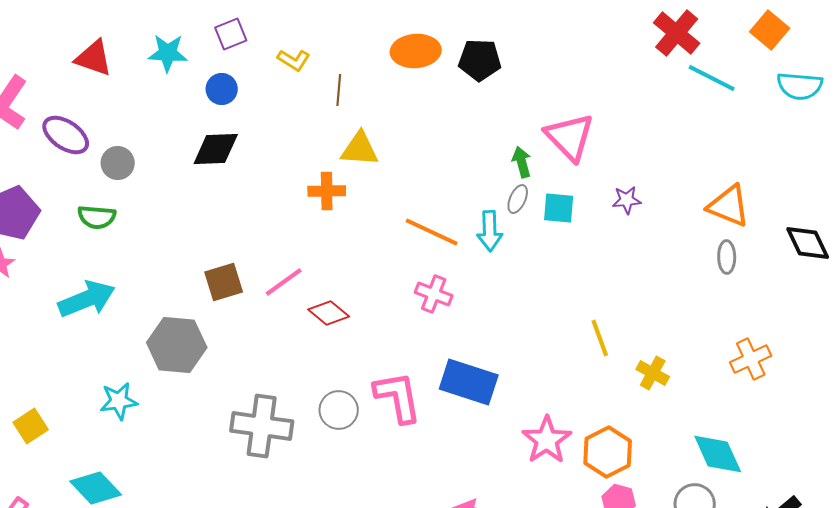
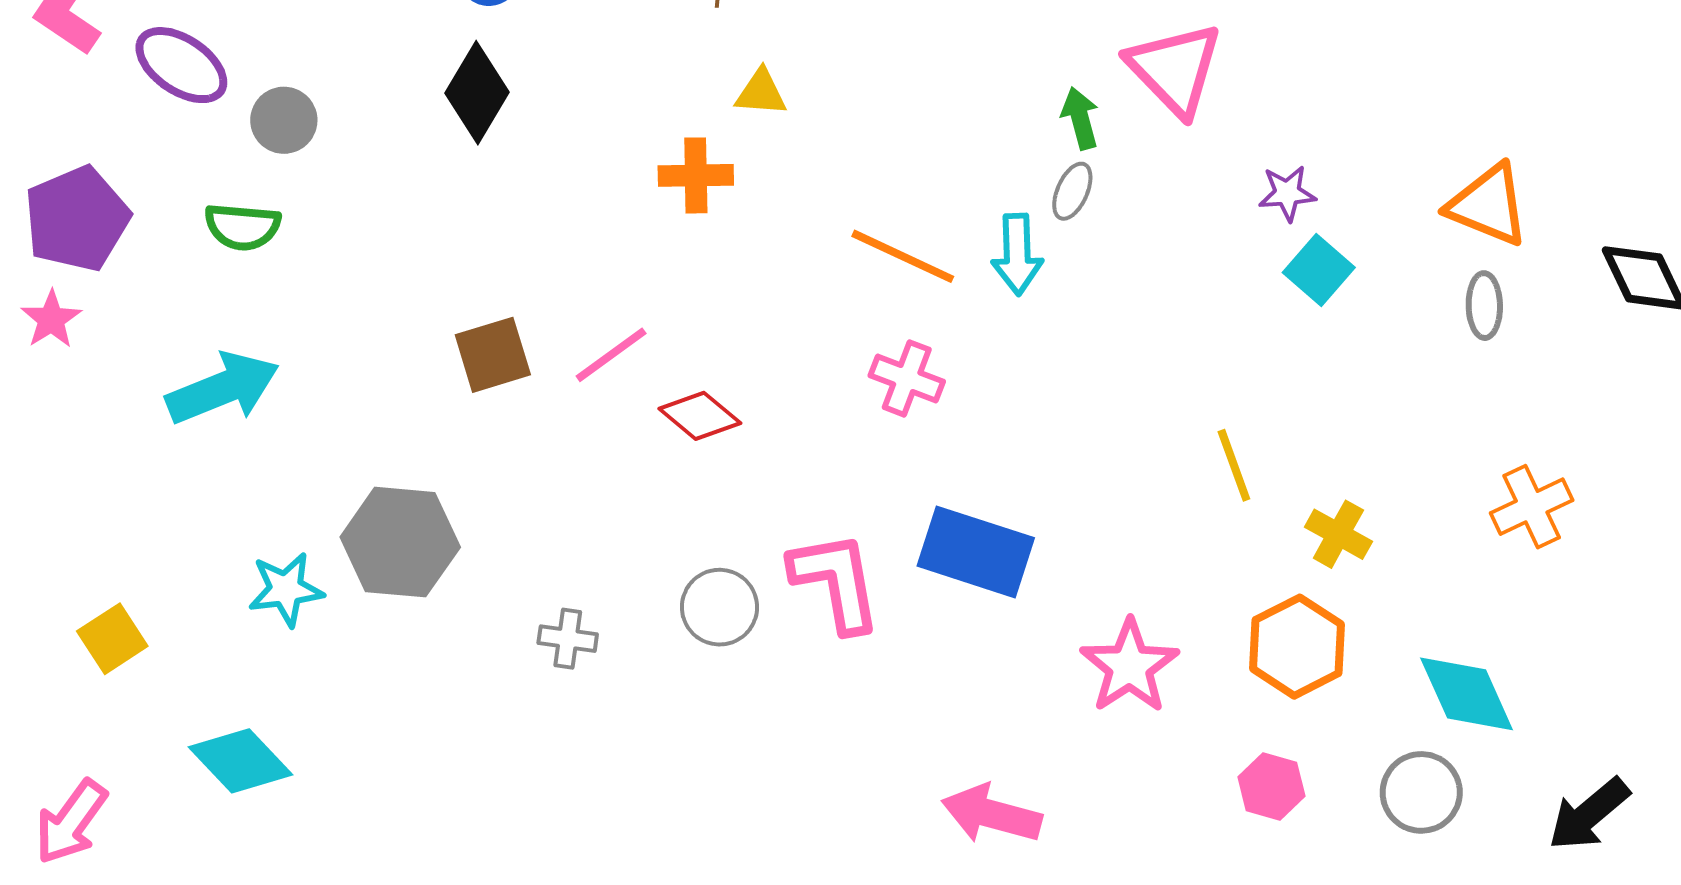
black diamond: (216, 149) -> (477, 93), turned -57
yellow triangle: (360, 149) -> (761, 93), size x0.7
cyan square: (559, 208) -> (1319, 270), moved, turned 36
gray hexagon: (177, 345) -> (400, 542), moved
gray cross: (262, 426) -> (568, 639), size x0.5
orange hexagon: (608, 452) -> (1297, 647), moved

